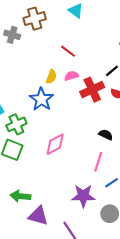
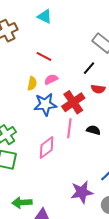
red cross: (92, 90) -> (73, 102), moved
blue star: (41, 99) -> (45, 104), moved, turned -30
pink line: (98, 162) -> (69, 128), moved

